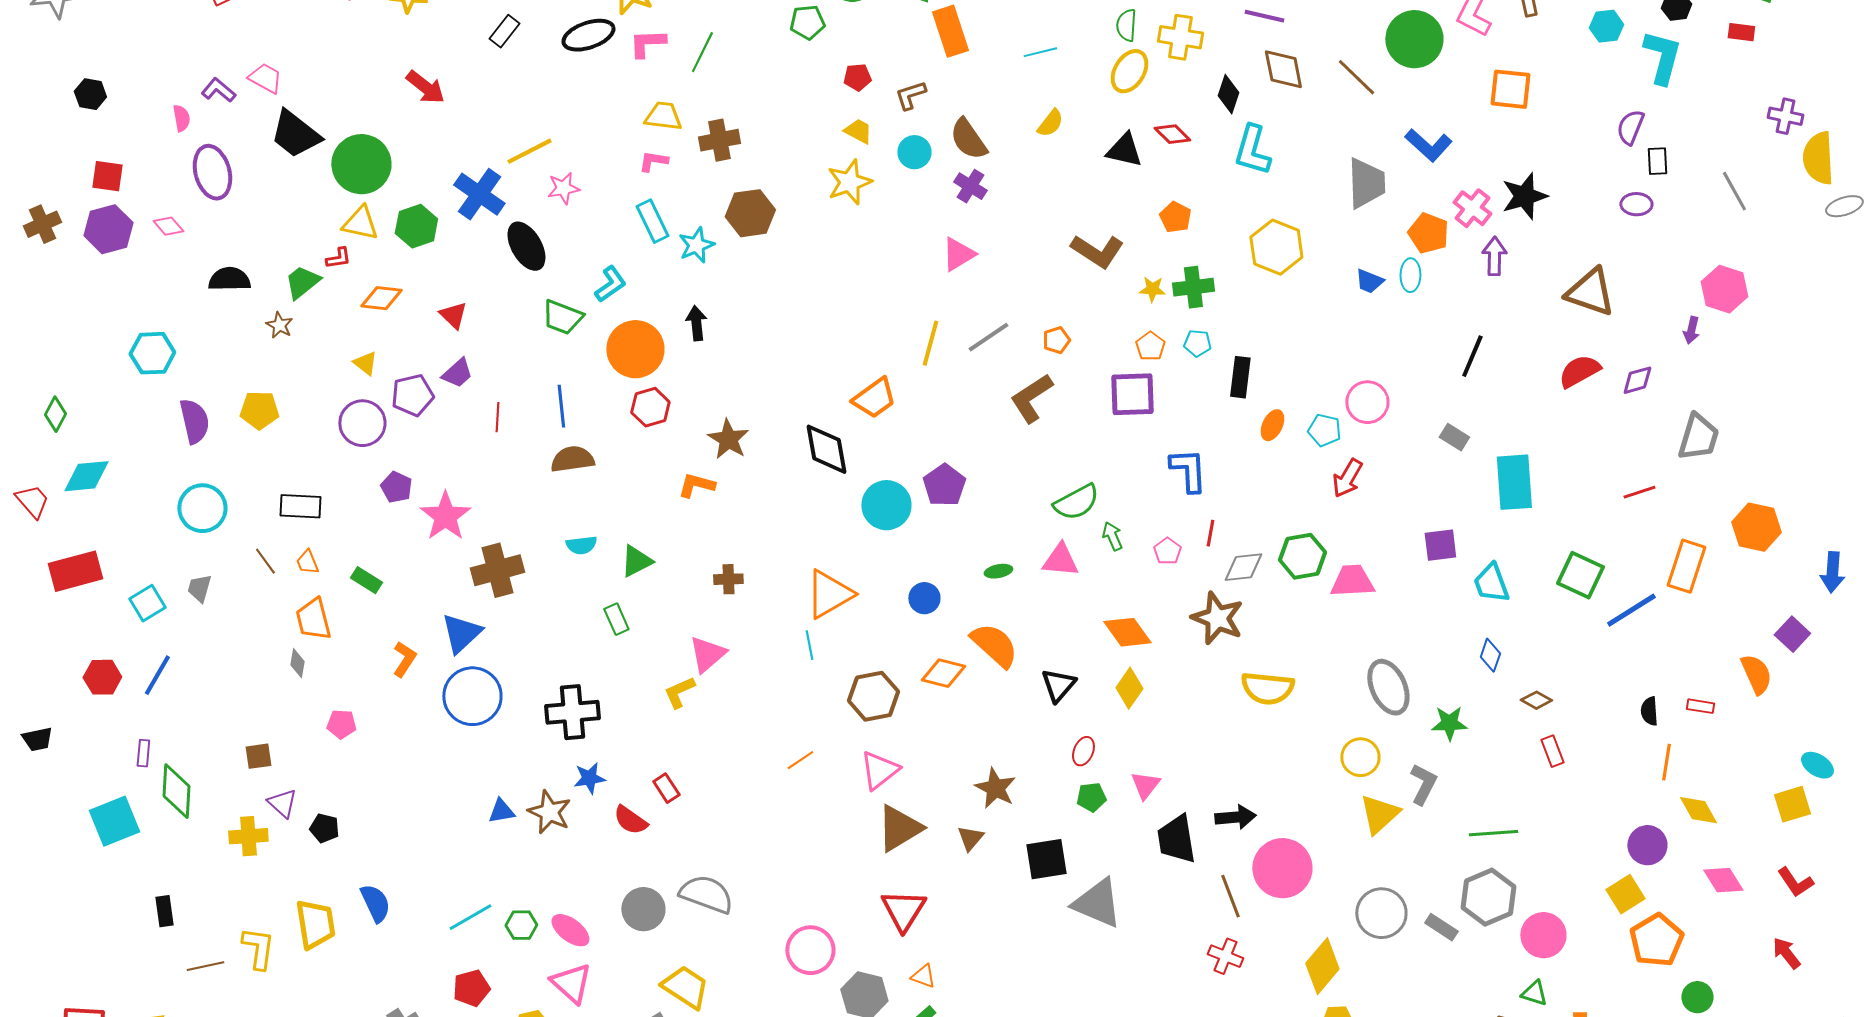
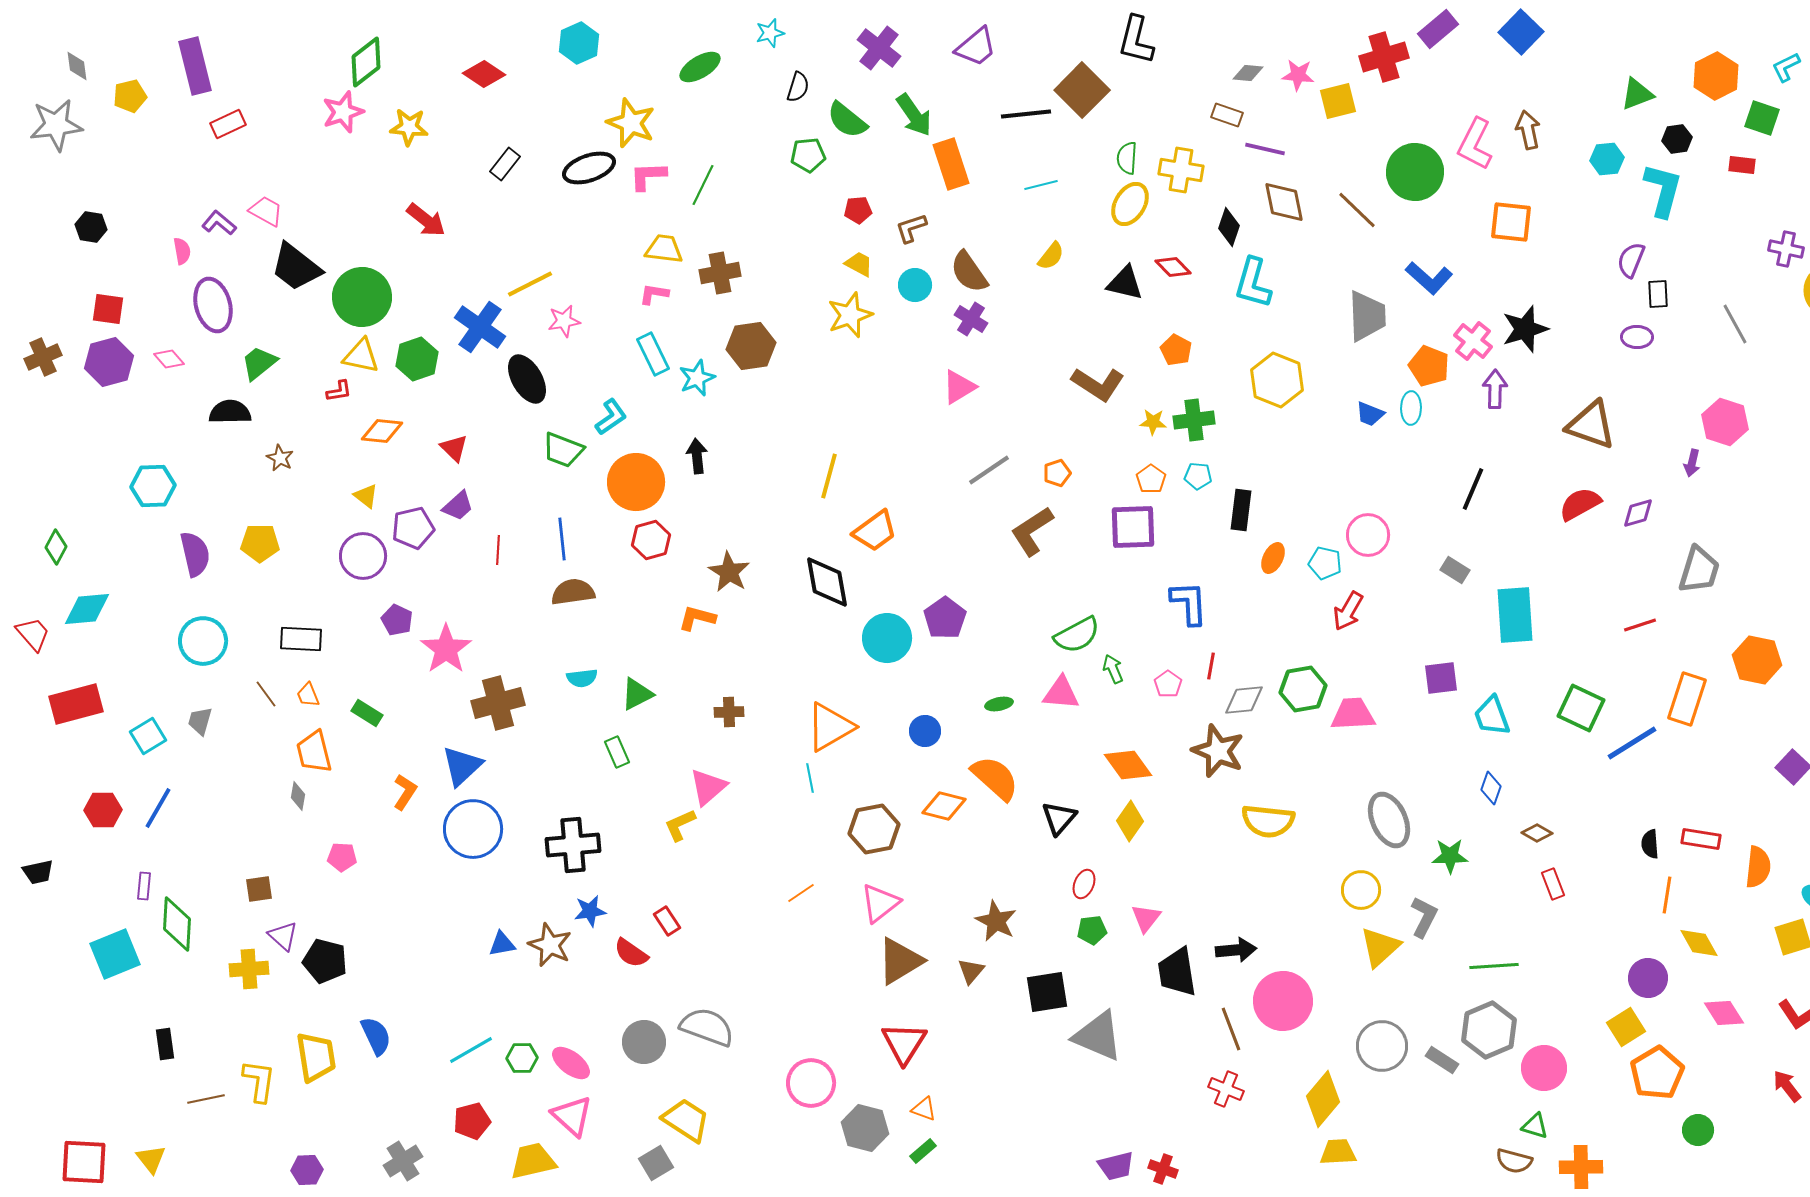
green trapezoid: (302, 282) -> (259, 363), moved
yellow line: (930, 343) -> (829, 476), moved
orange semicircle: (1756, 674) -> (1758, 867), moved, turned 30
red rectangle: (1700, 706) -> (1701, 839), size x1.4
black pentagon: (324, 828) -> (325, 961), size x1.5

